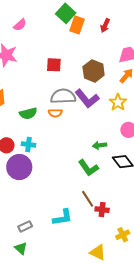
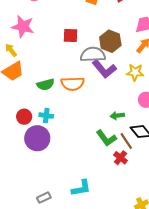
gray semicircle: (63, 96) -> (93, 54), moved
yellow star: (118, 102) -> (135, 72), turned -30
orange semicircle: (55, 113) -> (73, 84), size x1.6
brown line: (88, 199) -> (126, 141), moved
red cross: (102, 210) -> (121, 158), moved, turned 32

